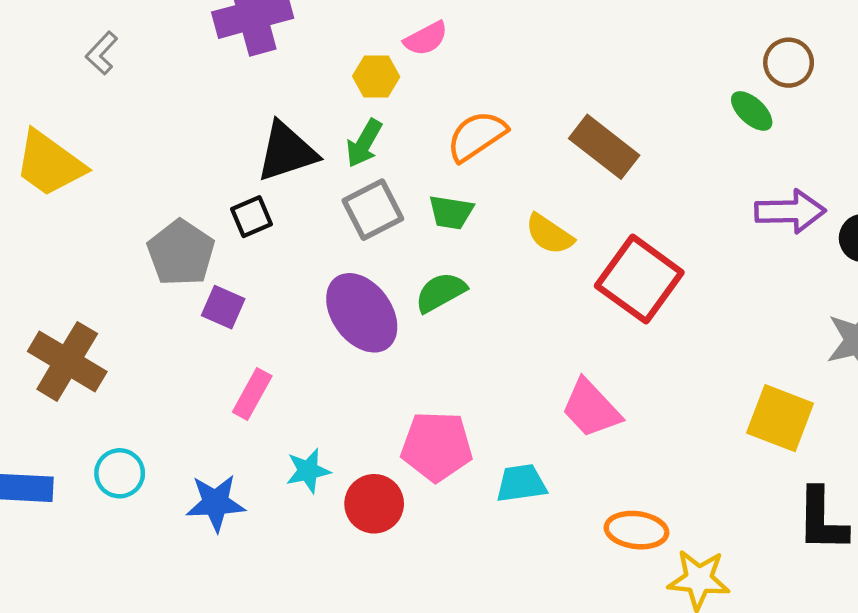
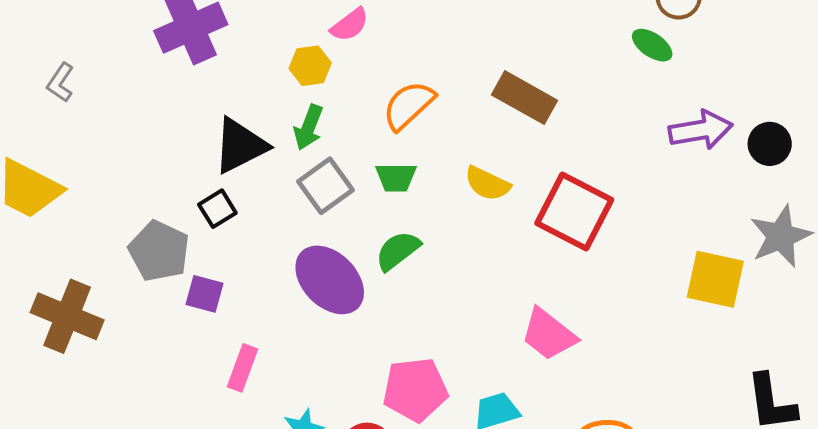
brown cross: (67, 361) -> (67, 316), moved
yellow square: (780, 418) -> (715, 279), moved

